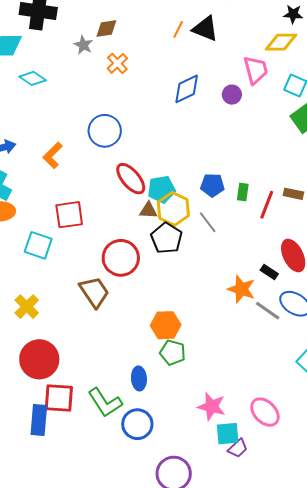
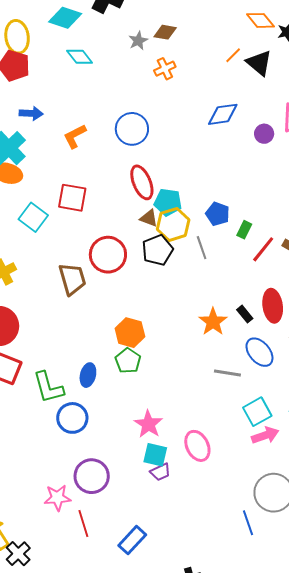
gray line: (268, 311) -> (227, 373), moved, turned -44

